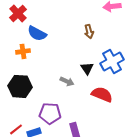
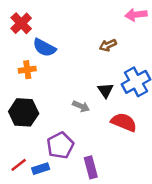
brown arrow: (89, 31) -> (108, 45), turned 80
purple pentagon: (50, 113) -> (60, 145), turned -30

